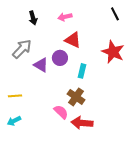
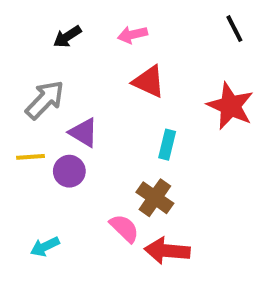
black arrow: (33, 18) -> (67, 37), turned 72
purple circle: (60, 58) -> (69, 171), moved
yellow line: (15, 96) -> (31, 157), moved
cyan arrow: (14, 121) -> (45, 247), moved

